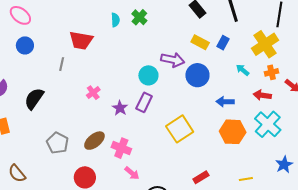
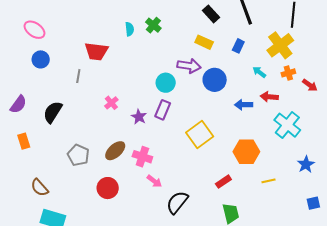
yellow rectangle: (200, 42) -> (204, 42), moved
red arrow: (262, 95) -> (269, 97), moved
orange hexagon: (233, 132) -> (246, 152), moved

